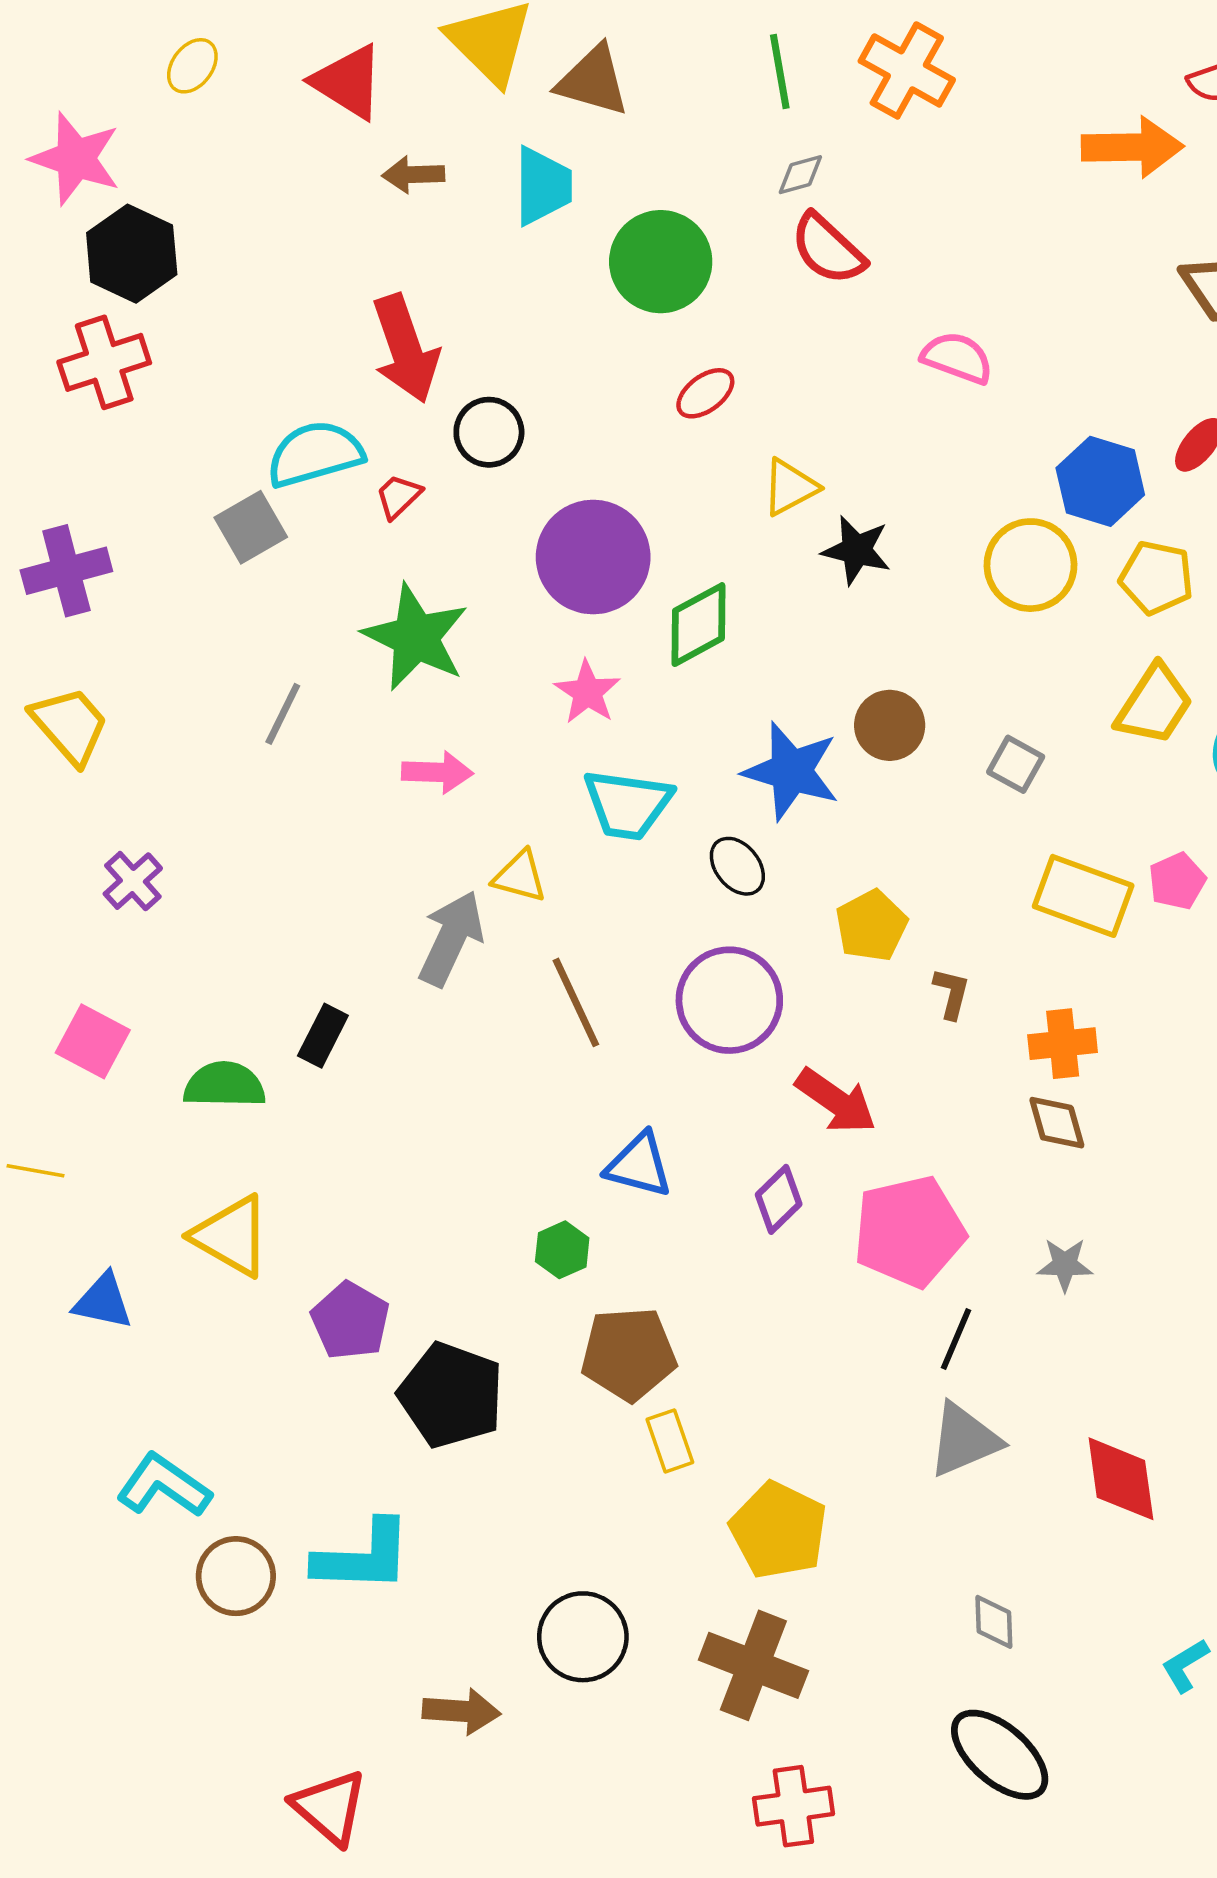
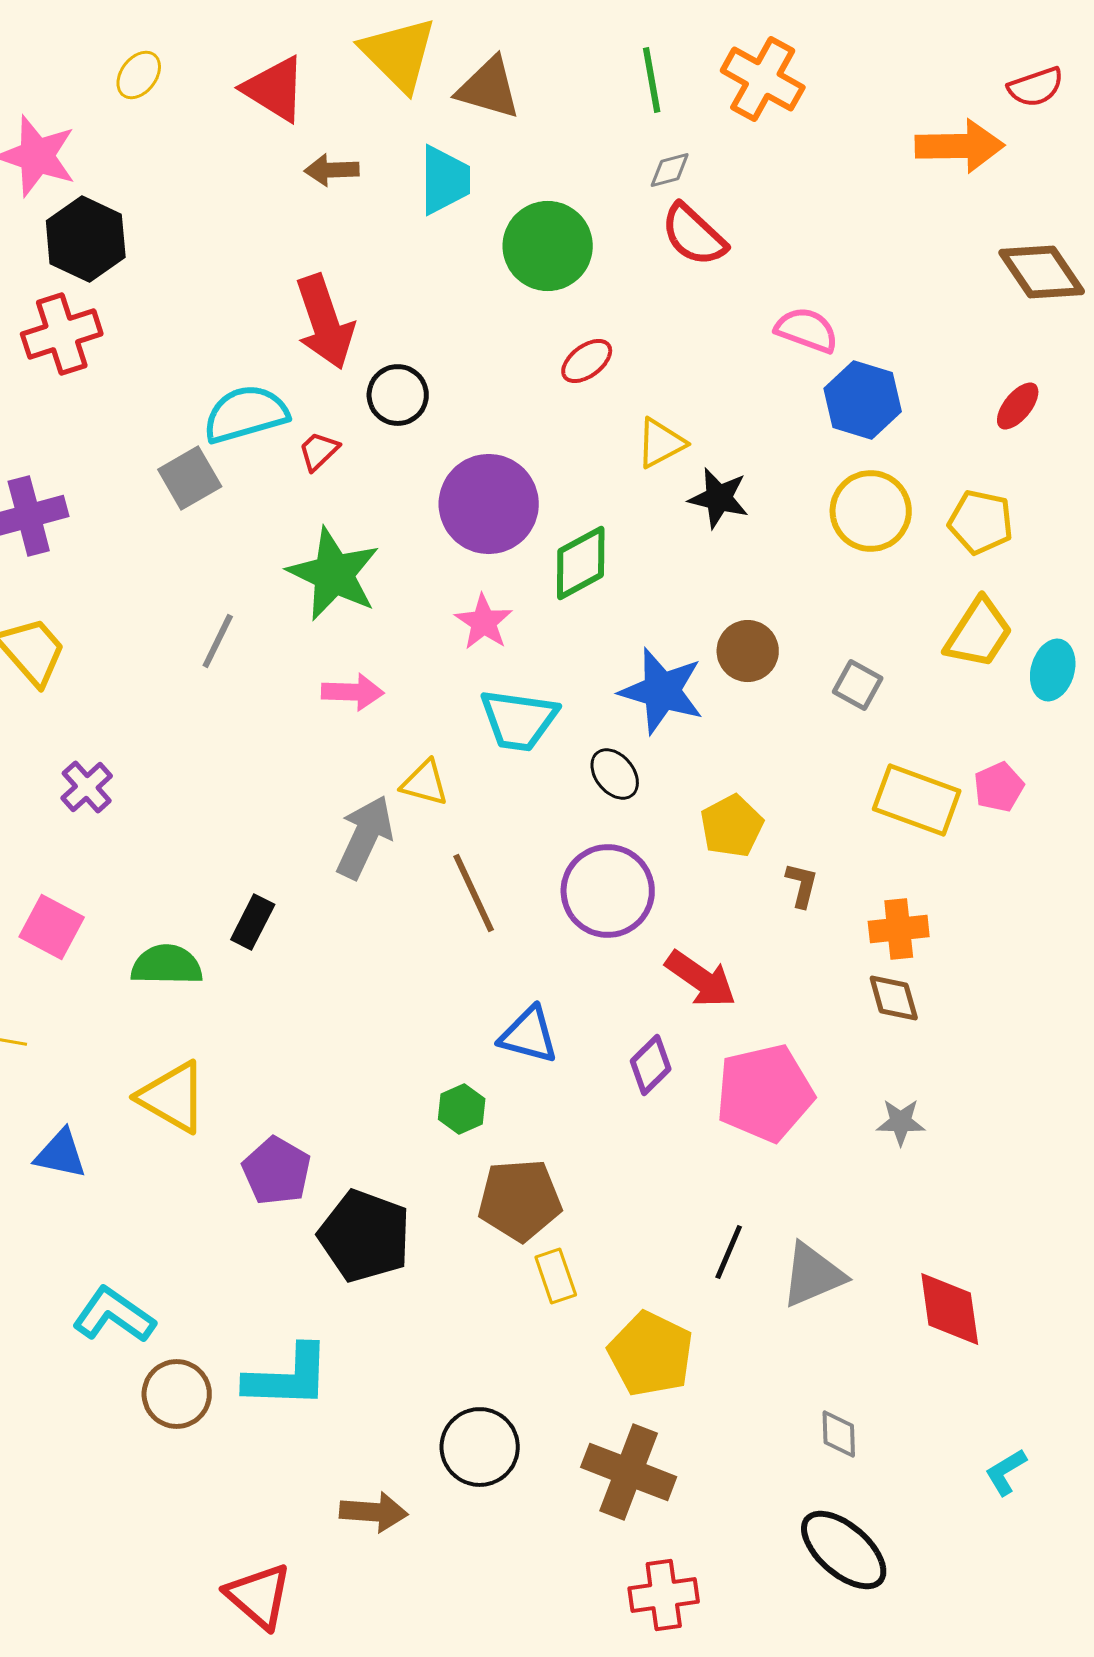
blue hexagon: (1100, 481) -> (863, 400), moved
black line: (956, 1339) -> (729, 1252), moved

